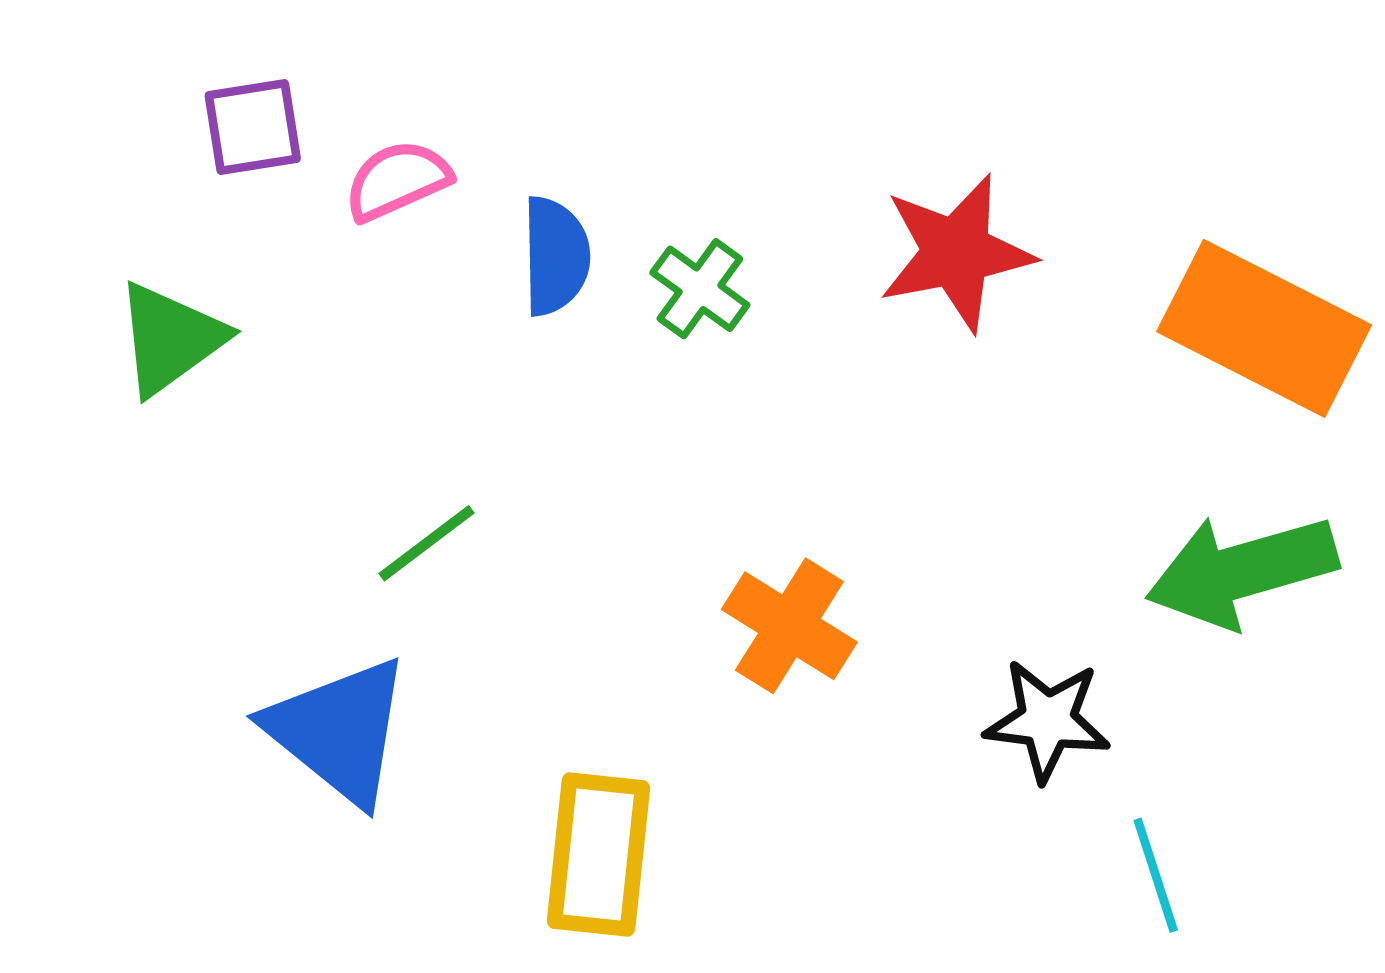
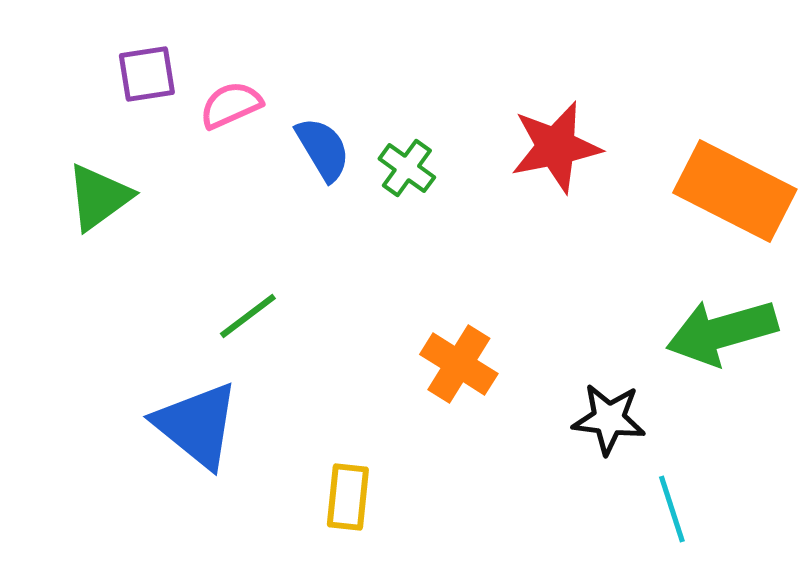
blue semicircle: (556, 256) -> (323, 149), turned -30
yellow rectangle: (598, 855) -> (348, 497), size x0.7

